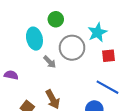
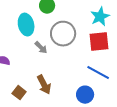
cyan star: (97, 32) -> (100, 17), moved
red square: (109, 56) -> (99, 42), size x1.5

